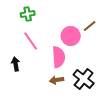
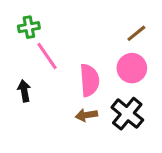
green cross: (28, 14) -> (29, 27), moved
pink circle: (71, 36) -> (132, 68), moved

